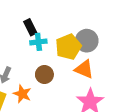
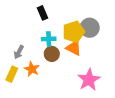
cyan cross: (38, 42) -> (49, 39), moved
orange triangle: (84, 69) -> (74, 48), moved

